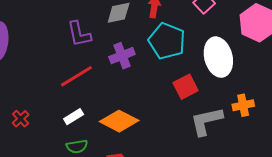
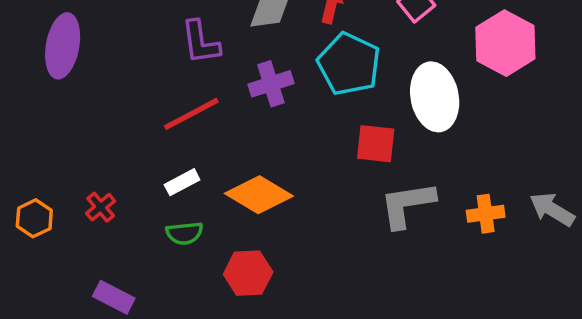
red square: (186, 87) -> (376, 144), turned 30
orange cross: (243, 105) -> (486, 214), moved
red cross: (21, 119) -> (101, 207), moved

